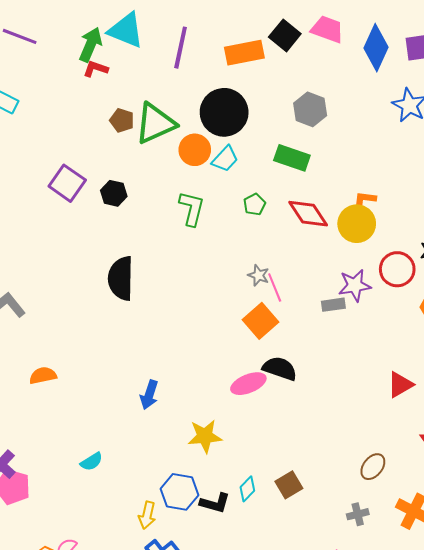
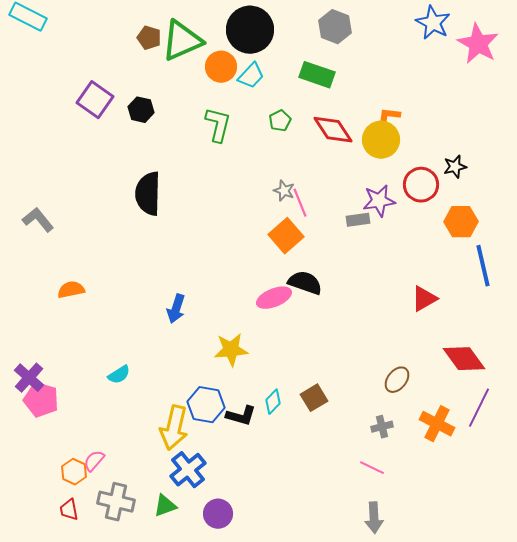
yellow arrow: (147, 515) -> (174, 428), size x1.6

